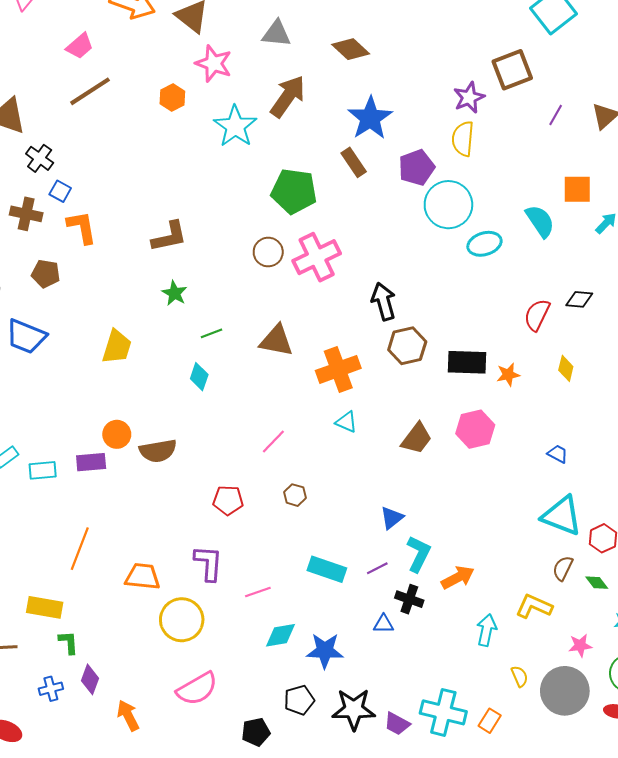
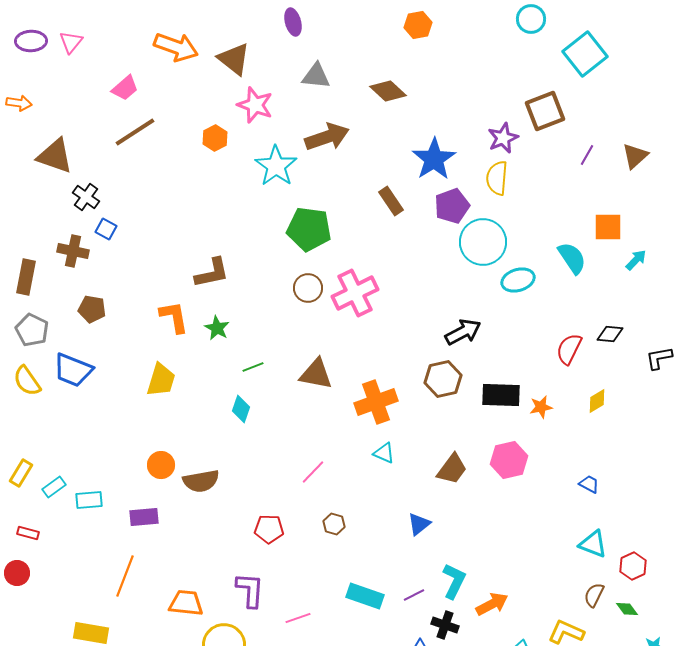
brown arrow: (288, 96) -> (327, 137), turned 36
blue star: (370, 118) -> (434, 159), moved
green pentagon: (294, 191) -> (309, 229), moved
orange L-shape: (82, 227) -> (174, 317), moved
black arrow: (384, 301) -> (463, 332), moved, turned 78
yellow diamond: (566, 368) -> (597, 401), turned 45
purple rectangle: (91, 462) -> (144, 517), moved
cyan triangle: (562, 516) -> (593, 544), size x0.7
blue triangle: (392, 518) -> (419, 524), moved

